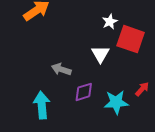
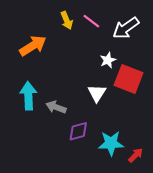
red arrow: (142, 89) -> (136, 155), moved
cyan arrow: (42, 105) -> (28, 96), moved

